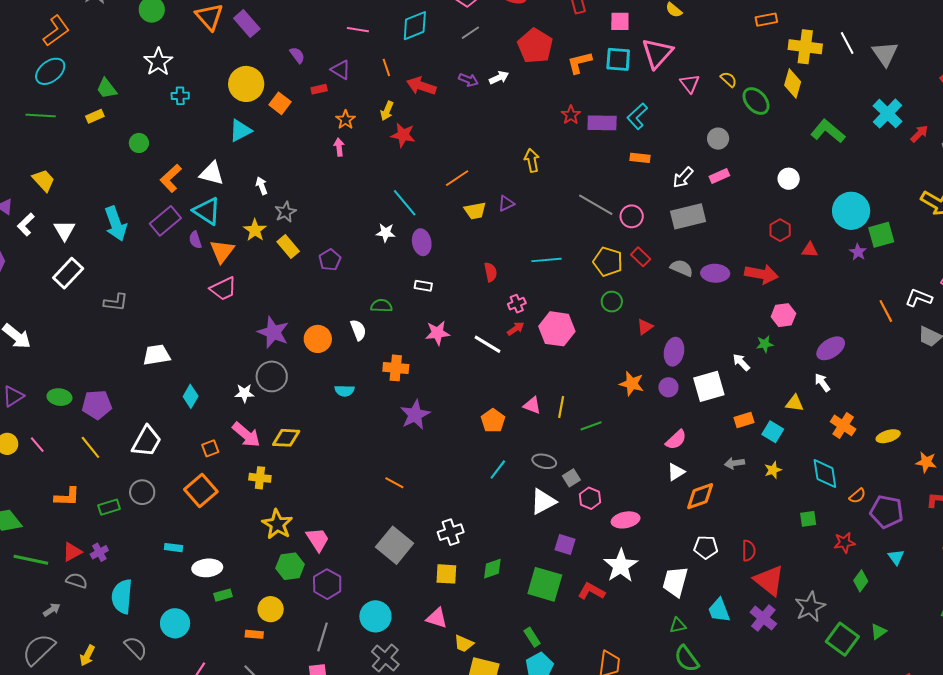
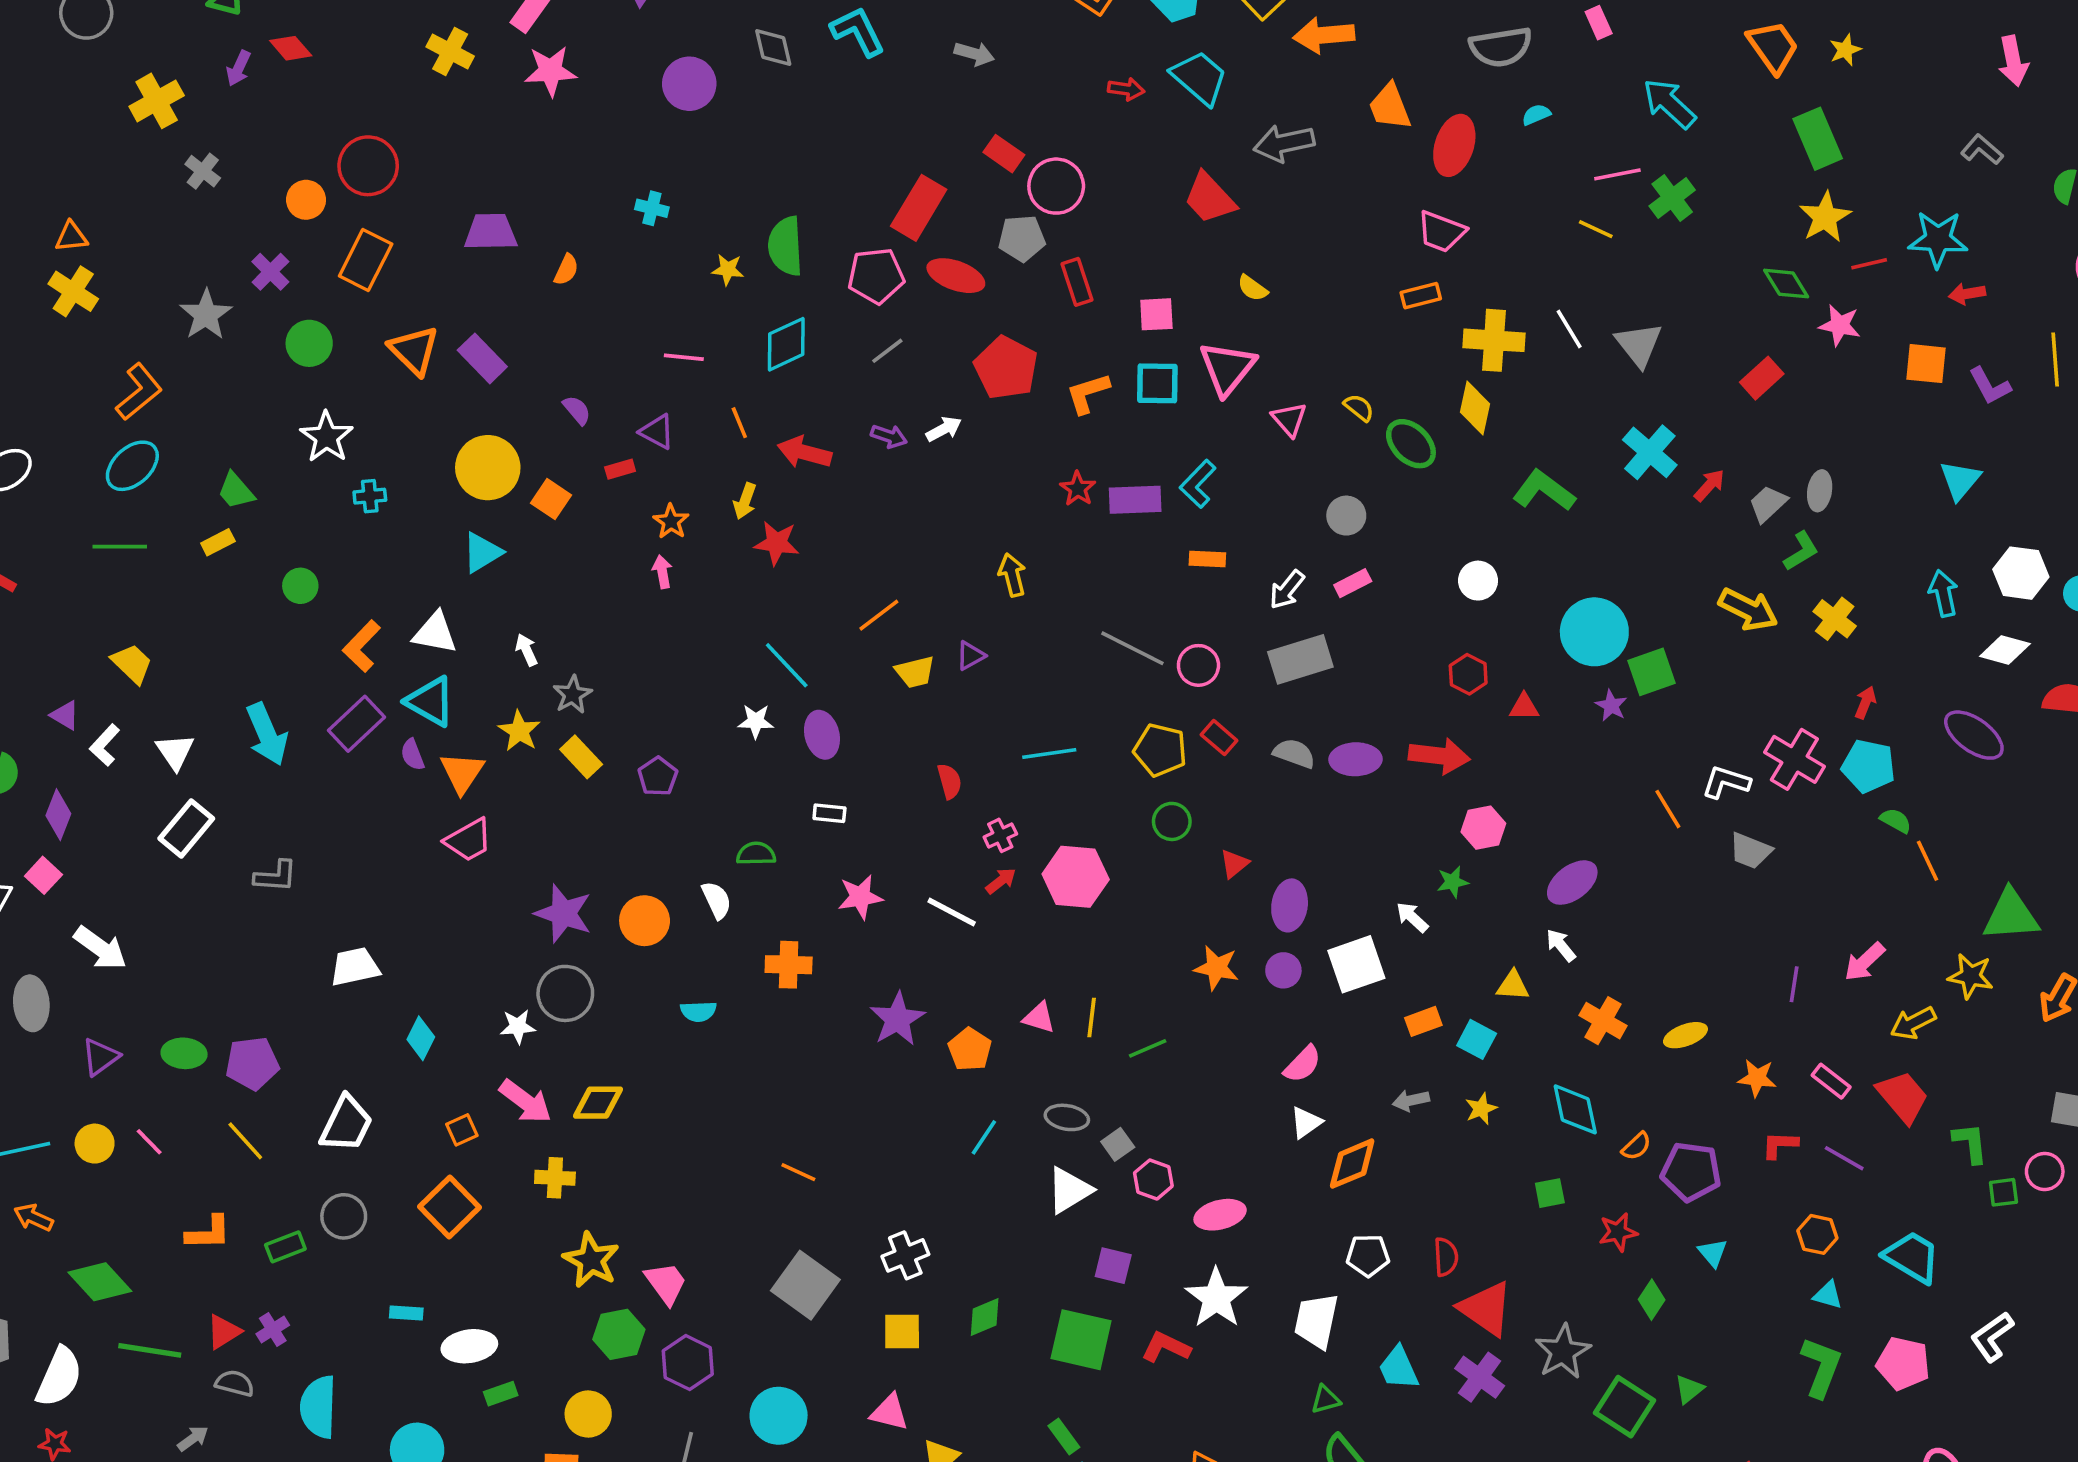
purple star: (415, 415) -> (897, 1019), moved

